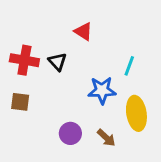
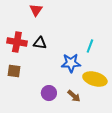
red triangle: (83, 31) -> (36, 10), moved, turned 32
black triangle: (57, 62) -> (40, 43), turned -40
yellow ellipse: (136, 113) -> (95, 79), turned -65

